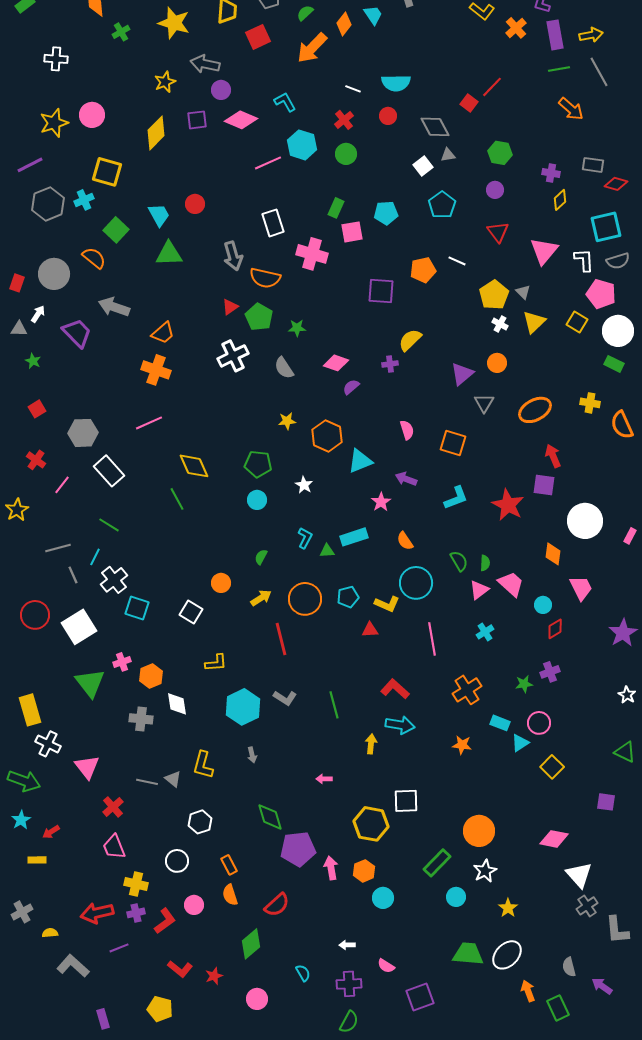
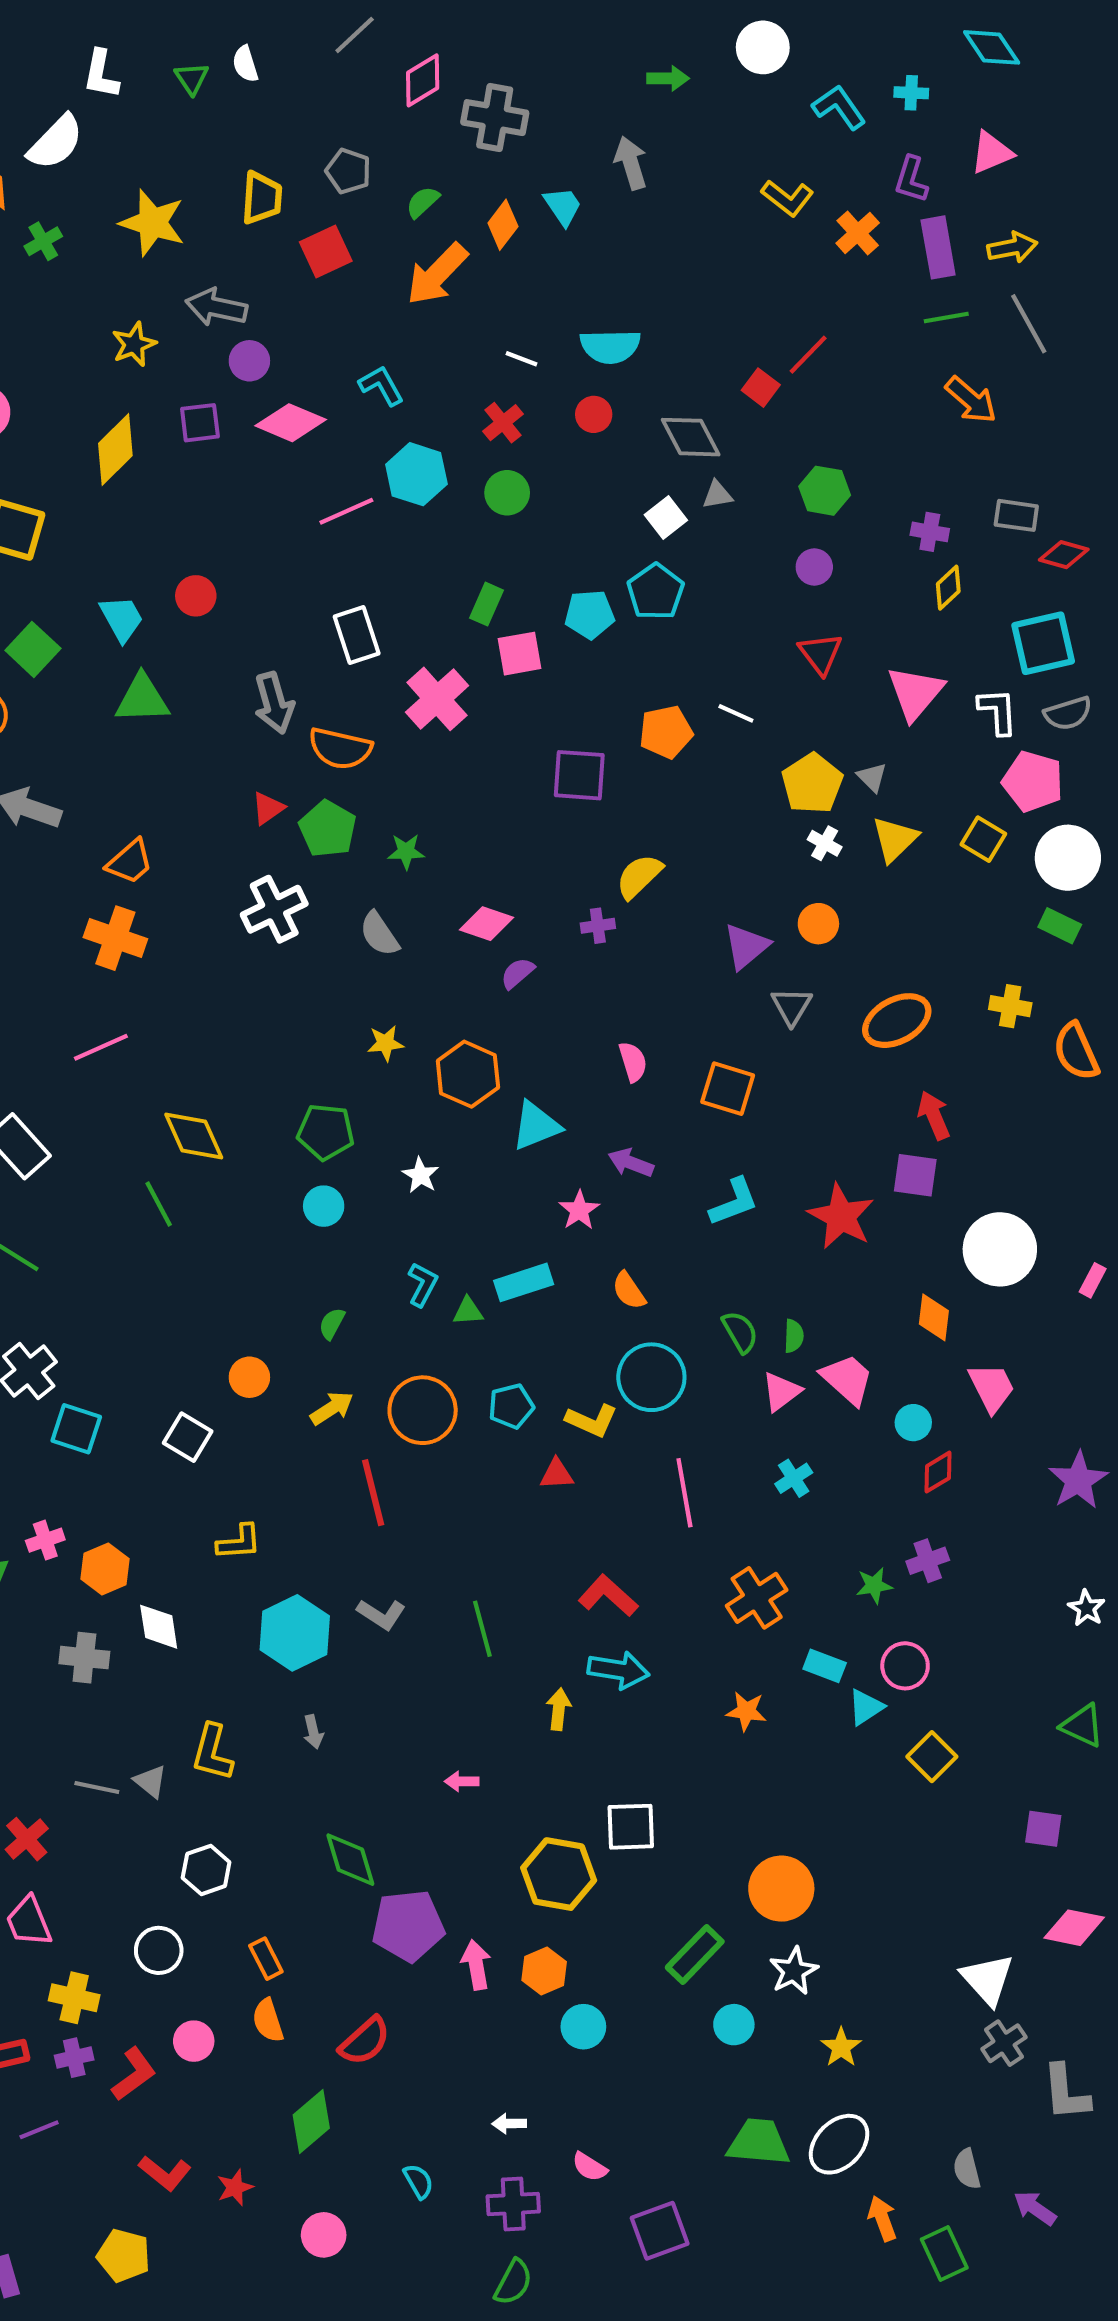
cyan pentagon: (442, 205) -> (656, 592), moved
pink cross: (312, 254) -> (437, 699), turned 32
pink diamond: (554, 839) -> (1074, 1928), moved

